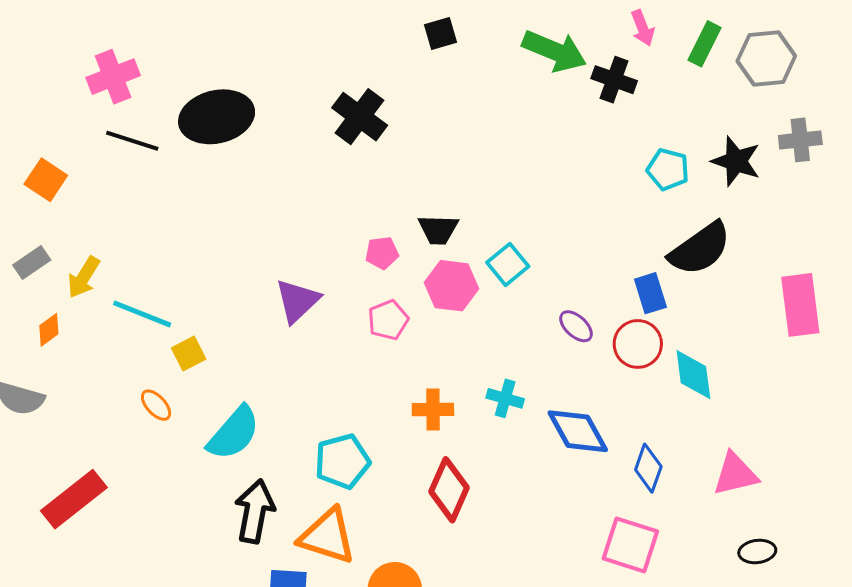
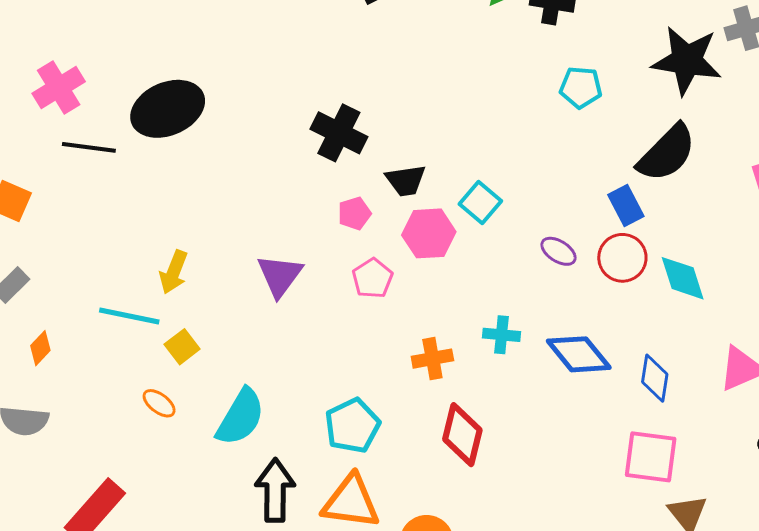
black cross: (360, 117) -> (339, 133), moved
black star: (736, 161) -> (687, 60), size x1.4
cyan pentagon: (668, 169) -> (581, 87), moved
yellow arrow: (84, 277) -> (174, 272), moved

